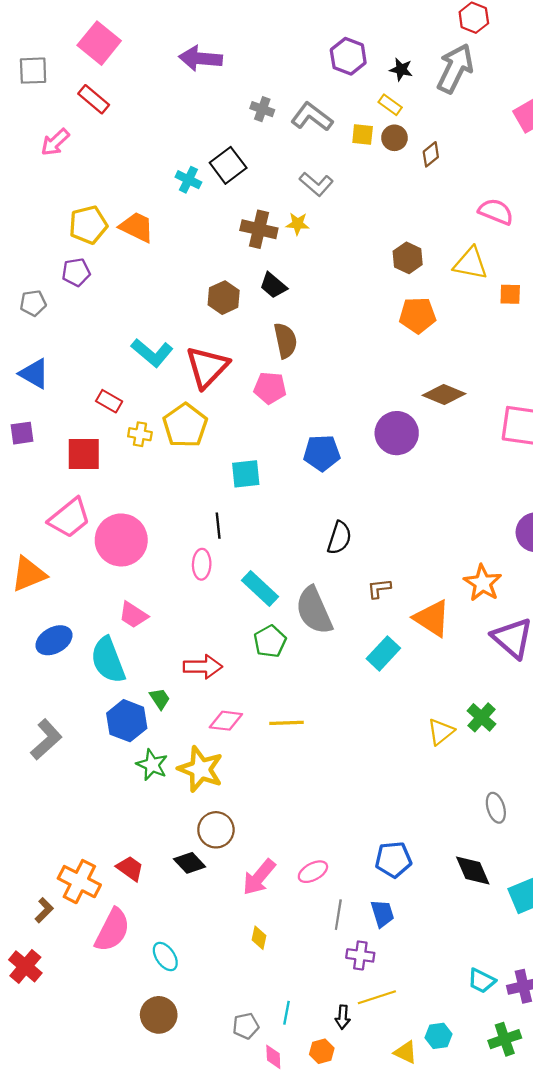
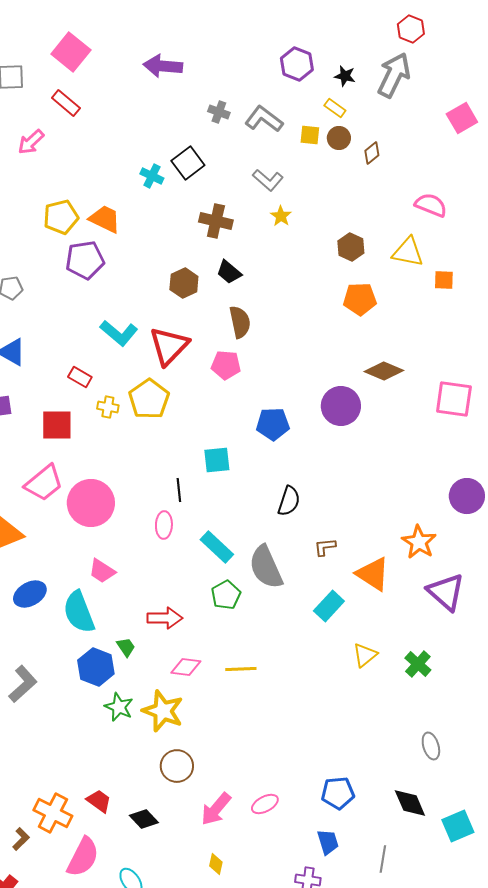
yellow star: (298, 224) -> (281, 216), moved, turned 30
purple pentagon: (76, 272) -> (85, 260), moved, size x1.5
cyan square: (246, 474) -> (217, 460), moved
yellow triangle: (441, 732) -> (365, 655), moved
black diamond: (190, 863) -> (144, 819), moved
gray line: (338, 915) -> (383, 859), moved

